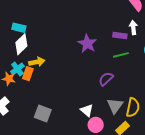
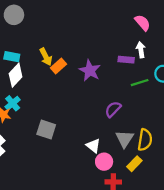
green line: (121, 55) -> (140, 83), moved
yellow arrow: (37, 62) -> (46, 57), moved, turned 77
orange rectangle: (28, 74) -> (58, 66), moved, turned 32
gray square: (43, 113) -> (46, 129), moved

